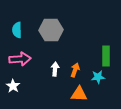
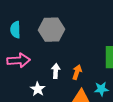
cyan star: (98, 77) -> (101, 89), moved
white star: (13, 86) -> (38, 89), moved

